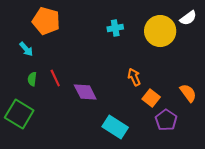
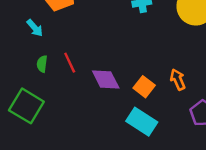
orange arrow: (134, 77) -> (178, 80), moved
orange square: (151, 98) -> (144, 87), moved

